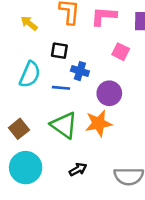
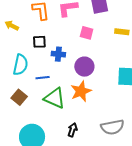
blue line: (61, 88) -> (43, 78), moved
brown square: (19, 129) -> (19, 97), moved
black arrow: (78, 169) -> (72, 130), turned -32

